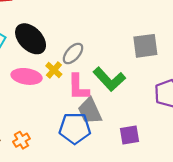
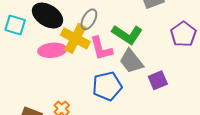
yellow cross: (54, 70) -> (75, 38), size x1.8
gray trapezoid: (90, 111) -> (131, 61), moved

